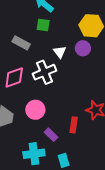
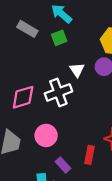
green square: (43, 25) -> (59, 38), turned -32
gray rectangle: (21, 43) -> (27, 29), moved

